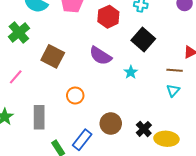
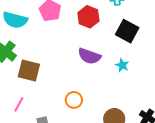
brown square: (53, 56) -> (29, 70), moved
pink line: (16, 77) -> (19, 104), moved

